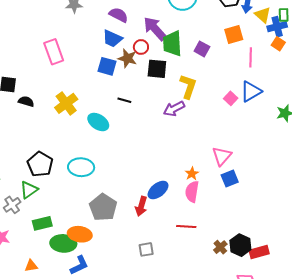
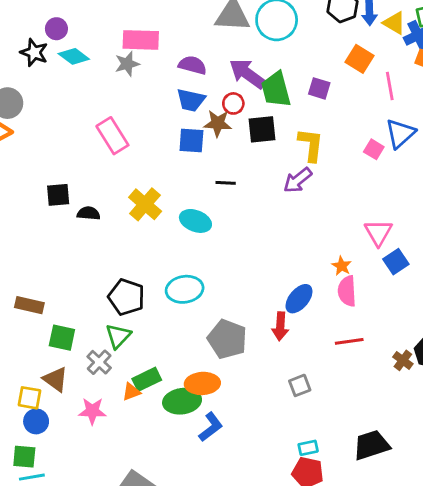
orange square: (234, 35) -> (359, 59), turned -30
orange triangle: (31, 266) -> (131, 392), moved

